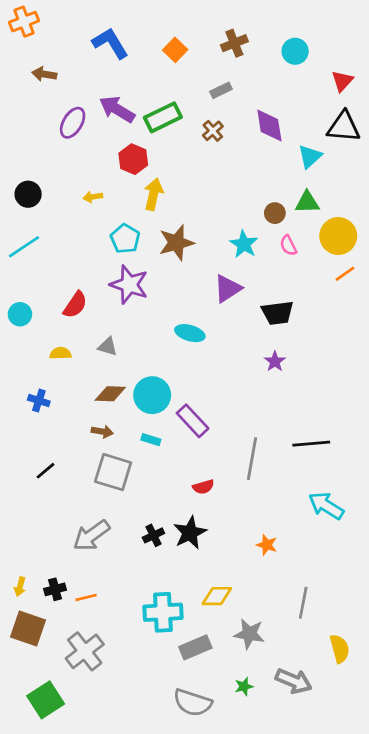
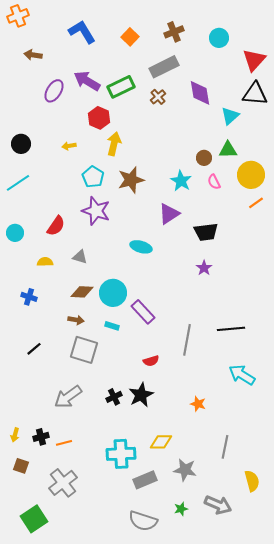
red triangle: (342, 81) -> (254, 60), size x1.4
gray rectangle: (221, 90) -> (164, 67), size x1.8
brown square: (28, 628) -> (21, 466), size x0.6

